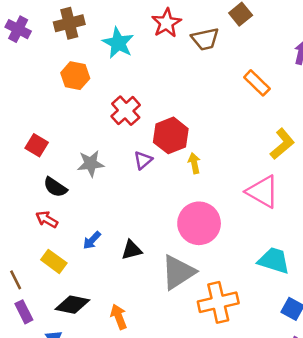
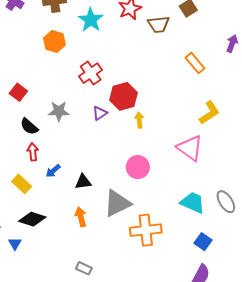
red arrow: (47, 219) -> (33, 152), moved, turned 48
pink circle: (199, 223) -> (138, 167), size x0.7
orange arrow: (119, 317) -> (81, 217), moved

